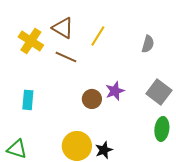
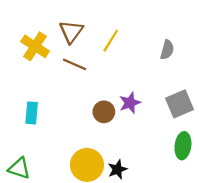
brown triangle: (63, 28) -> (71, 32), turned 35
gray square: (159, 92) -> (180, 104), turned 30

